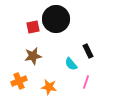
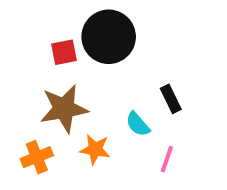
brown star: (33, 56) -> (64, 109), size x1.4
orange star: (49, 87) -> (95, 149), moved

